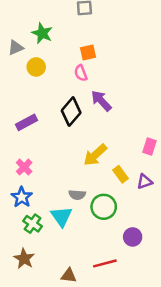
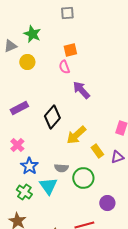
black diamond: (71, 112) -> (52, 117), moved
blue star: (22, 197) -> (29, 166), moved

